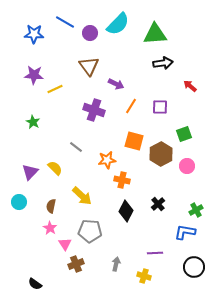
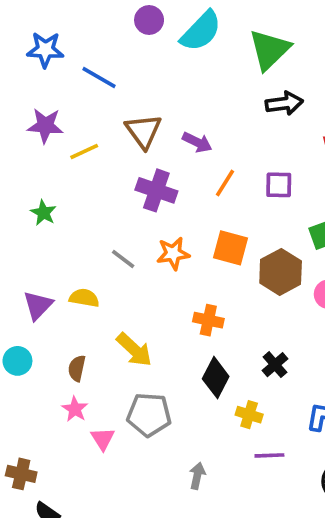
blue line: (65, 22) -> (99, 77), moved
purple circle: (90, 33) -> (149, 20), moved
green triangle: (155, 34) -> (269, 50), turned -40
brown triangle: (89, 66) -> (143, 131), moved
orange star: (107, 160) -> (173, 253), moved
yellow semicircle: (55, 168) -> (84, 298), turned -35
brown cross: (76, 264) -> (21, 474), moved, turned 35
yellow cross: (144, 276) -> (249, 415), moved

